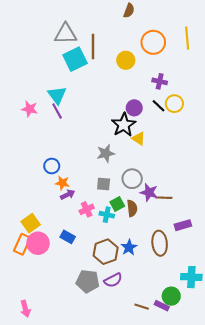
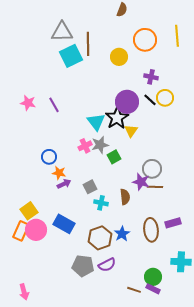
cyan triangle: (57, 95) -> (96, 122), moved
purple circle: (134, 108) -> (127, 102), size x1.5
yellow triangle: (138, 139) -> (131, 131), turned 32
gray circle: (132, 179) -> (152, 169), moved
gray square: (104, 184) -> (90, 187), moved, turned -32
green square: (117, 204) -> (114, 157), moved
pink cross: (87, 209) -> (85, 146), moved
purple rectangle: (183, 225) -> (173, 223), moved
blue rectangle: (68, 237) -> (64, 224), size x1.5
green circle: (171, 296) -> (153, 277), moved

